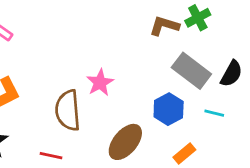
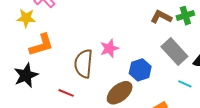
blue hexagon: (169, 109) -> (140, 70), moved

